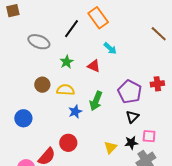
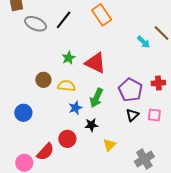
black line: (71, 29) -> (64, 20), moved
gray ellipse: (39, 42) -> (36, 24), moved
cyan arrow: (110, 48) -> (144, 42), moved
red triangle: (94, 66) -> (95, 63), size x1.6
pink square: (149, 136) -> (154, 115), moved
black star: (131, 143) -> (91, 125), moved

